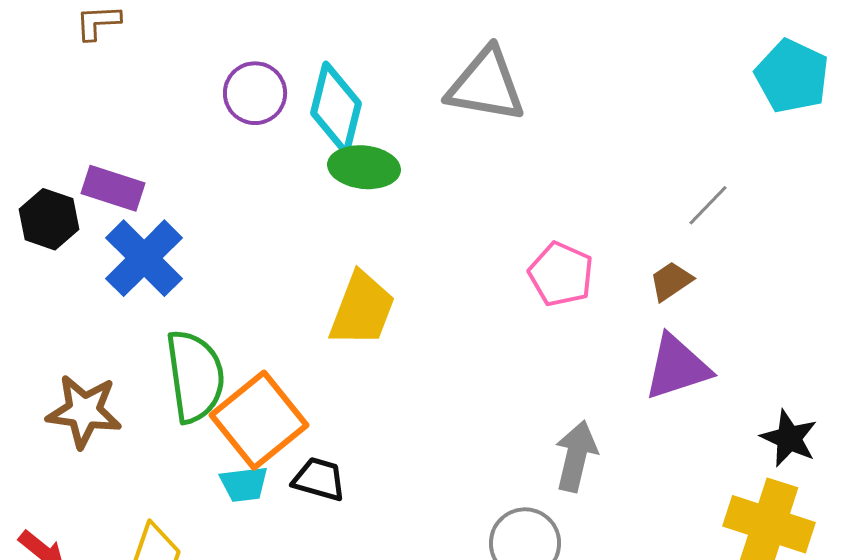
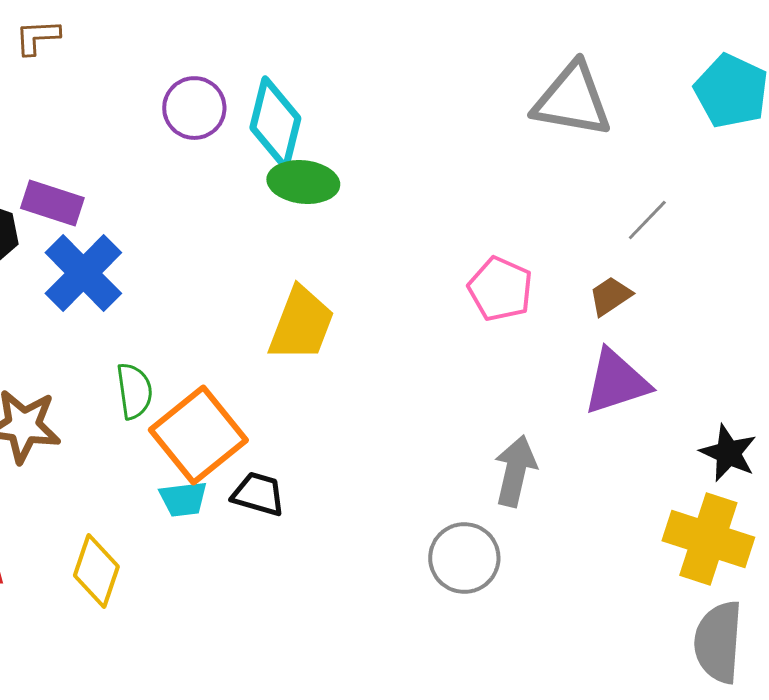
gray triangle: (486, 85) -> (572, 100), moved
green semicircle: (195, 376) -> (134, 391), size x0.6

